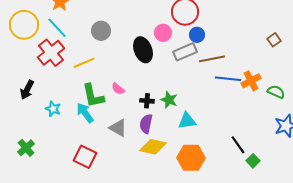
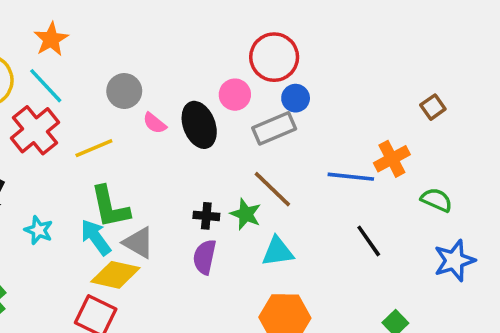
brown line: (212, 59) -> (272, 189), moved, turned 55
orange cross: (251, 81) -> (392, 159), moved
pink semicircle: (118, 89) -> (155, 123), moved
gray triangle: (118, 128) -> (139, 243), moved
black line: (238, 145) -> (369, 241), moved
yellow diamond: (153, 147) -> (115, 275), moved

